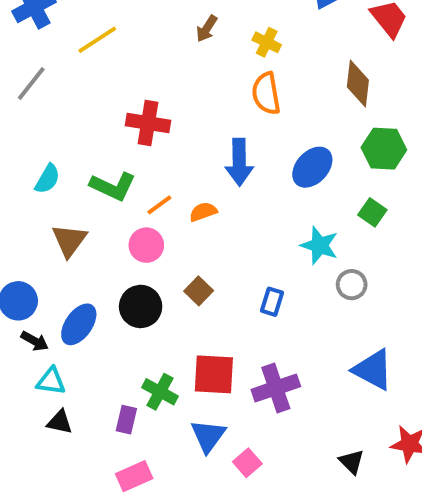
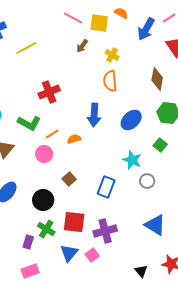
red cross: (148, 123) -> (49, 92), turned -35
blue rectangle: (272, 302) -> (106, 187), size x1.5
black circle: (141, 306) -> (43, 200), moved
pink square: (247, 463) -> (92, 255), moved

